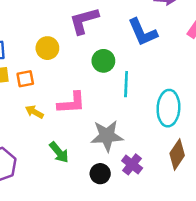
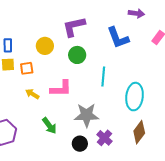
green circle: (103, 61) -> (77, 55), moved

